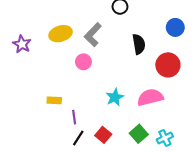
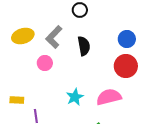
blue circle: (175, 27) -> (127, 39), moved
black semicircle: (139, 44) -> (84, 46), moved

